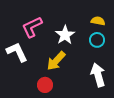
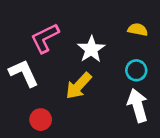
cyan circle: (97, 40) -> (136, 70), moved
red circle: (45, 85) -> (41, 120), moved

